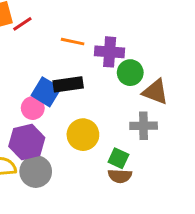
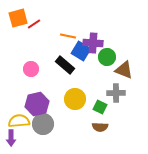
black rectangle: (68, 84) -> (65, 65), turned 48
blue square: (46, 92) -> (81, 51), moved
pink circle: (33, 108) -> (31, 69), moved
green square: (118, 158) -> (100, 107), moved

